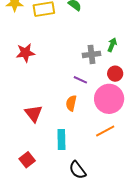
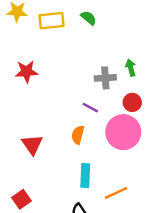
green arrow: (112, 45) -> (131, 68), turned -40
orange line: (105, 131) -> (116, 193), moved
cyan rectangle: (61, 140) -> (85, 176), moved

